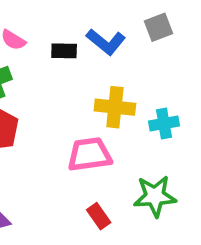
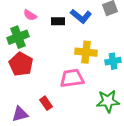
red rectangle: (99, 216) -> (46, 103), moved

